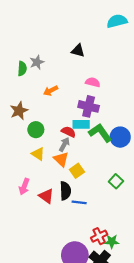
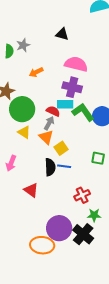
pink semicircle: (93, 82) -> (76, 64), size x1.6
green circle: (36, 130) -> (22, 109), size x1.6
green square: (116, 181) -> (98, 158), turned -32
red triangle: (46, 196) -> (31, 190), moved
blue line: (79, 202) -> (64, 166), moved
red cross: (99, 236) -> (82, 195), moved

